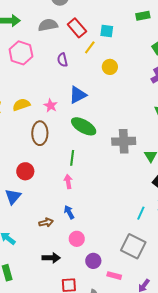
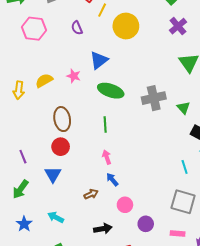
yellow circle: (110, 67) -> (126, 26), size x1.6
brown ellipse: (40, 133) -> (62, 119), moved
pink arrow: (68, 182) -> (107, 157), moved
cyan line: (141, 213) -> (185, 167), turned -32
pink rectangle: (114, 276) -> (178, 233), moved

